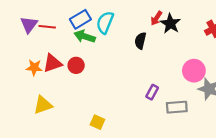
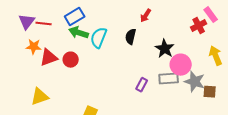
cyan semicircle: (105, 22) -> (99, 38), moved
black star: (170, 24) -> (165, 49), moved
orange star: (34, 67) -> (34, 47), moved
gray rectangle: (177, 107) -> (169, 79), moved

